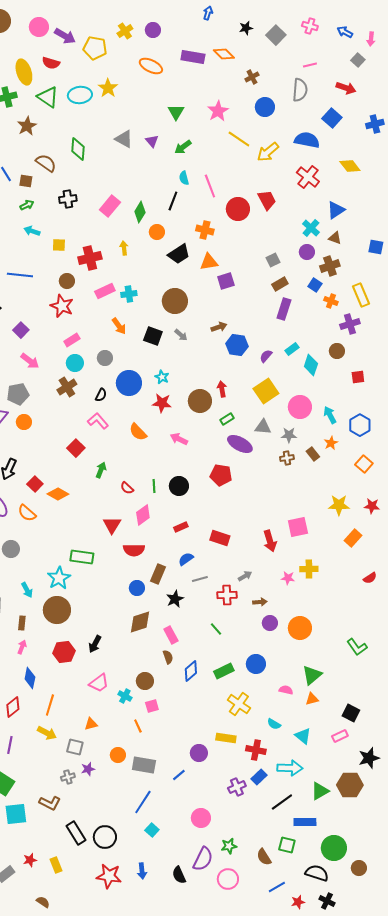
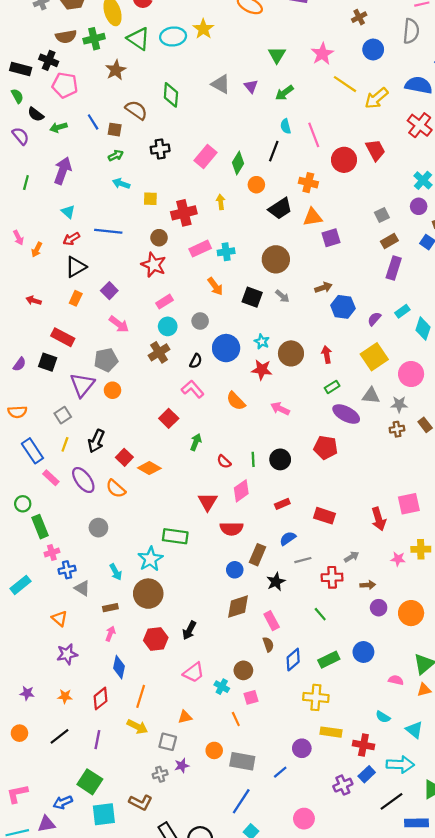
brown circle: (200, 401) -> (291, 353), moved
brown rectangle: (22, 623) -> (110, 608), turned 72
yellow cross: (239, 704) -> (316, 697), moved, turned -30

